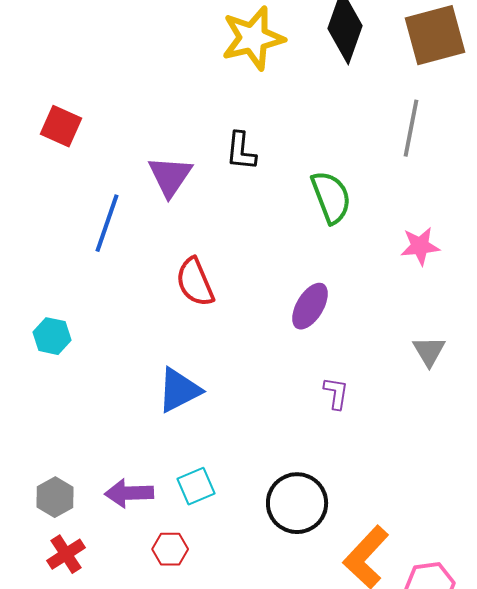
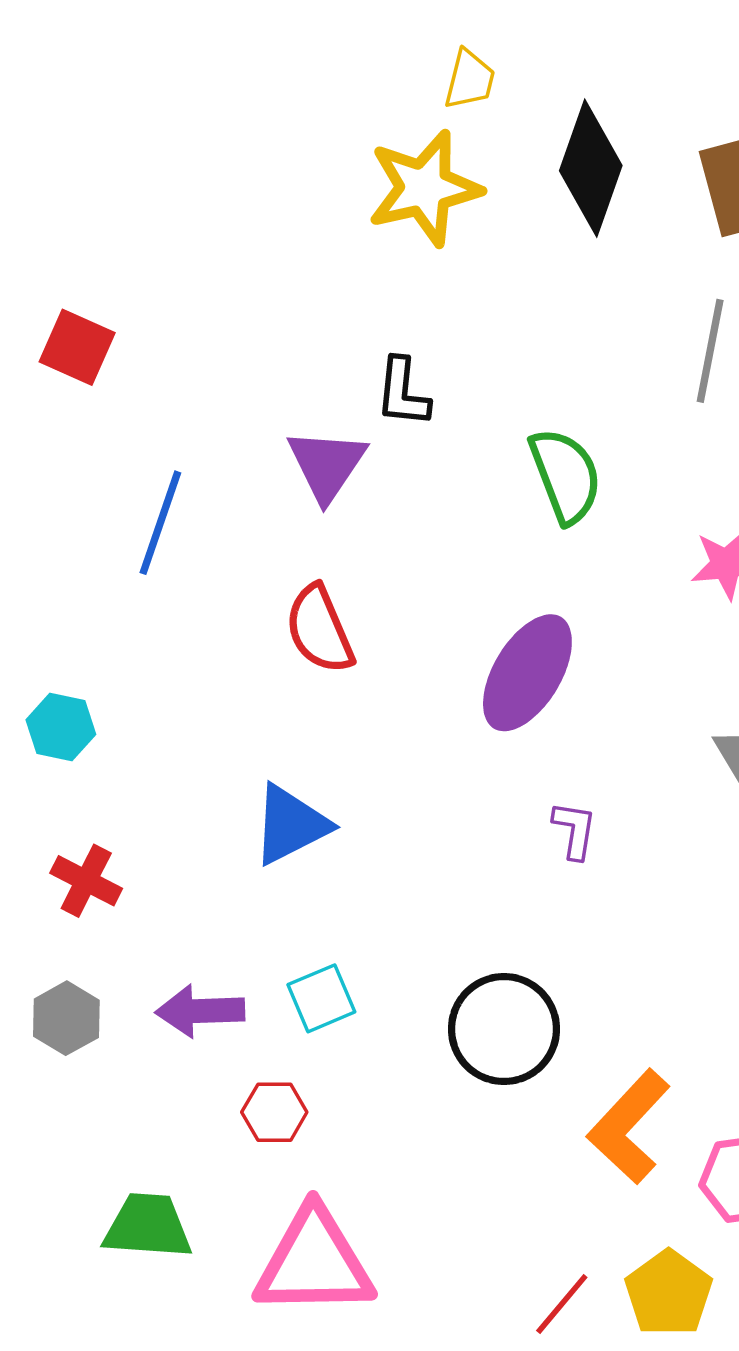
purple triangle: (170, 176) -> (327, 465), moved
purple ellipse: (310, 306) -> (527, 673), size x1.4
red cross: (66, 554) -> (86, 881), moved, turned -30

